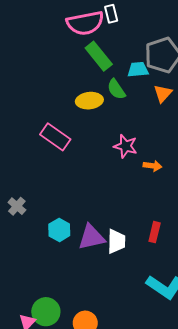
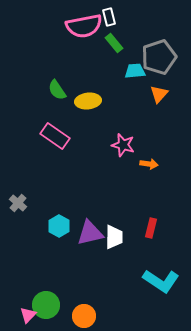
green rectangle: (99, 56) -> (114, 43), moved, size x0.7
green semicircle: (116, 89) -> (57, 90), moved

